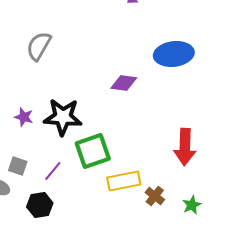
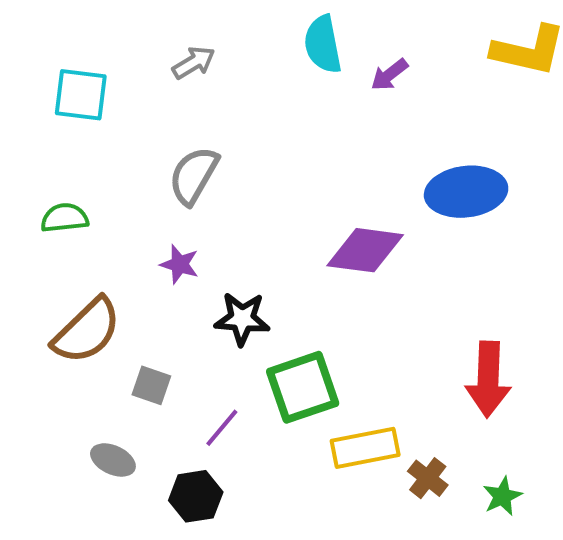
purple diamond: (124, 83) -> (365, 250), size x1.4
purple star: (24, 117) -> (180, 264), moved
black star: (63, 117) -> (242, 319), size x0.7
gray square: (18, 166) -> (151, 385), moved

